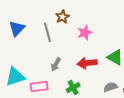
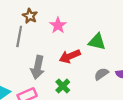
gray line: (48, 32) -> (19, 36), turned 42
gray arrow: (56, 64) -> (38, 67), size x1.5

